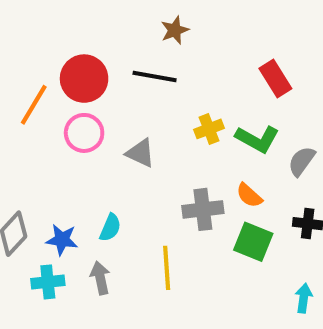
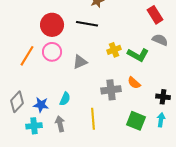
red rectangle: (275, 79) -> (155, 15), moved
orange line: (34, 105) -> (27, 56), moved
gray triangle: (140, 153) -> (80, 62), turned -49
gray semicircle: (302, 161) -> (160, 40), moved, turned 77
green square: (253, 242) -> (136, 121), moved
cyan arrow: (304, 298) -> (161, 120), moved

